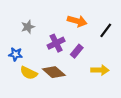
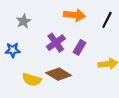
gray star: (28, 27) -> (24, 21), moved
blue star: (16, 54) -> (13, 50), moved

